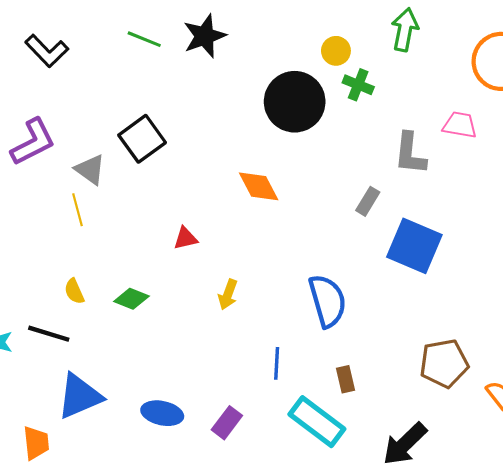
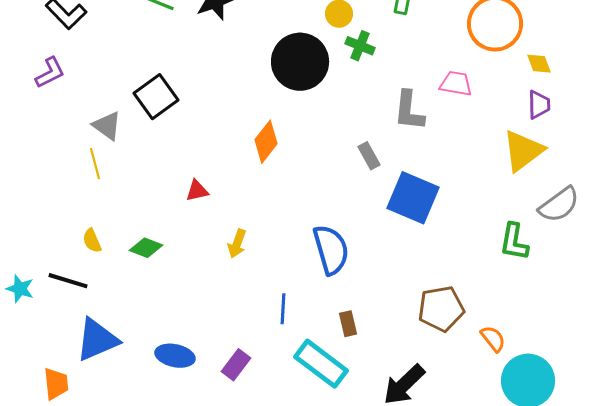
purple L-shape: (33, 142) -> (50, 73), moved, size x0.7
orange diamond: (259, 186) -> (266, 142), turned 66
gray rectangle: (368, 201) -> (369, 156), turned -60

